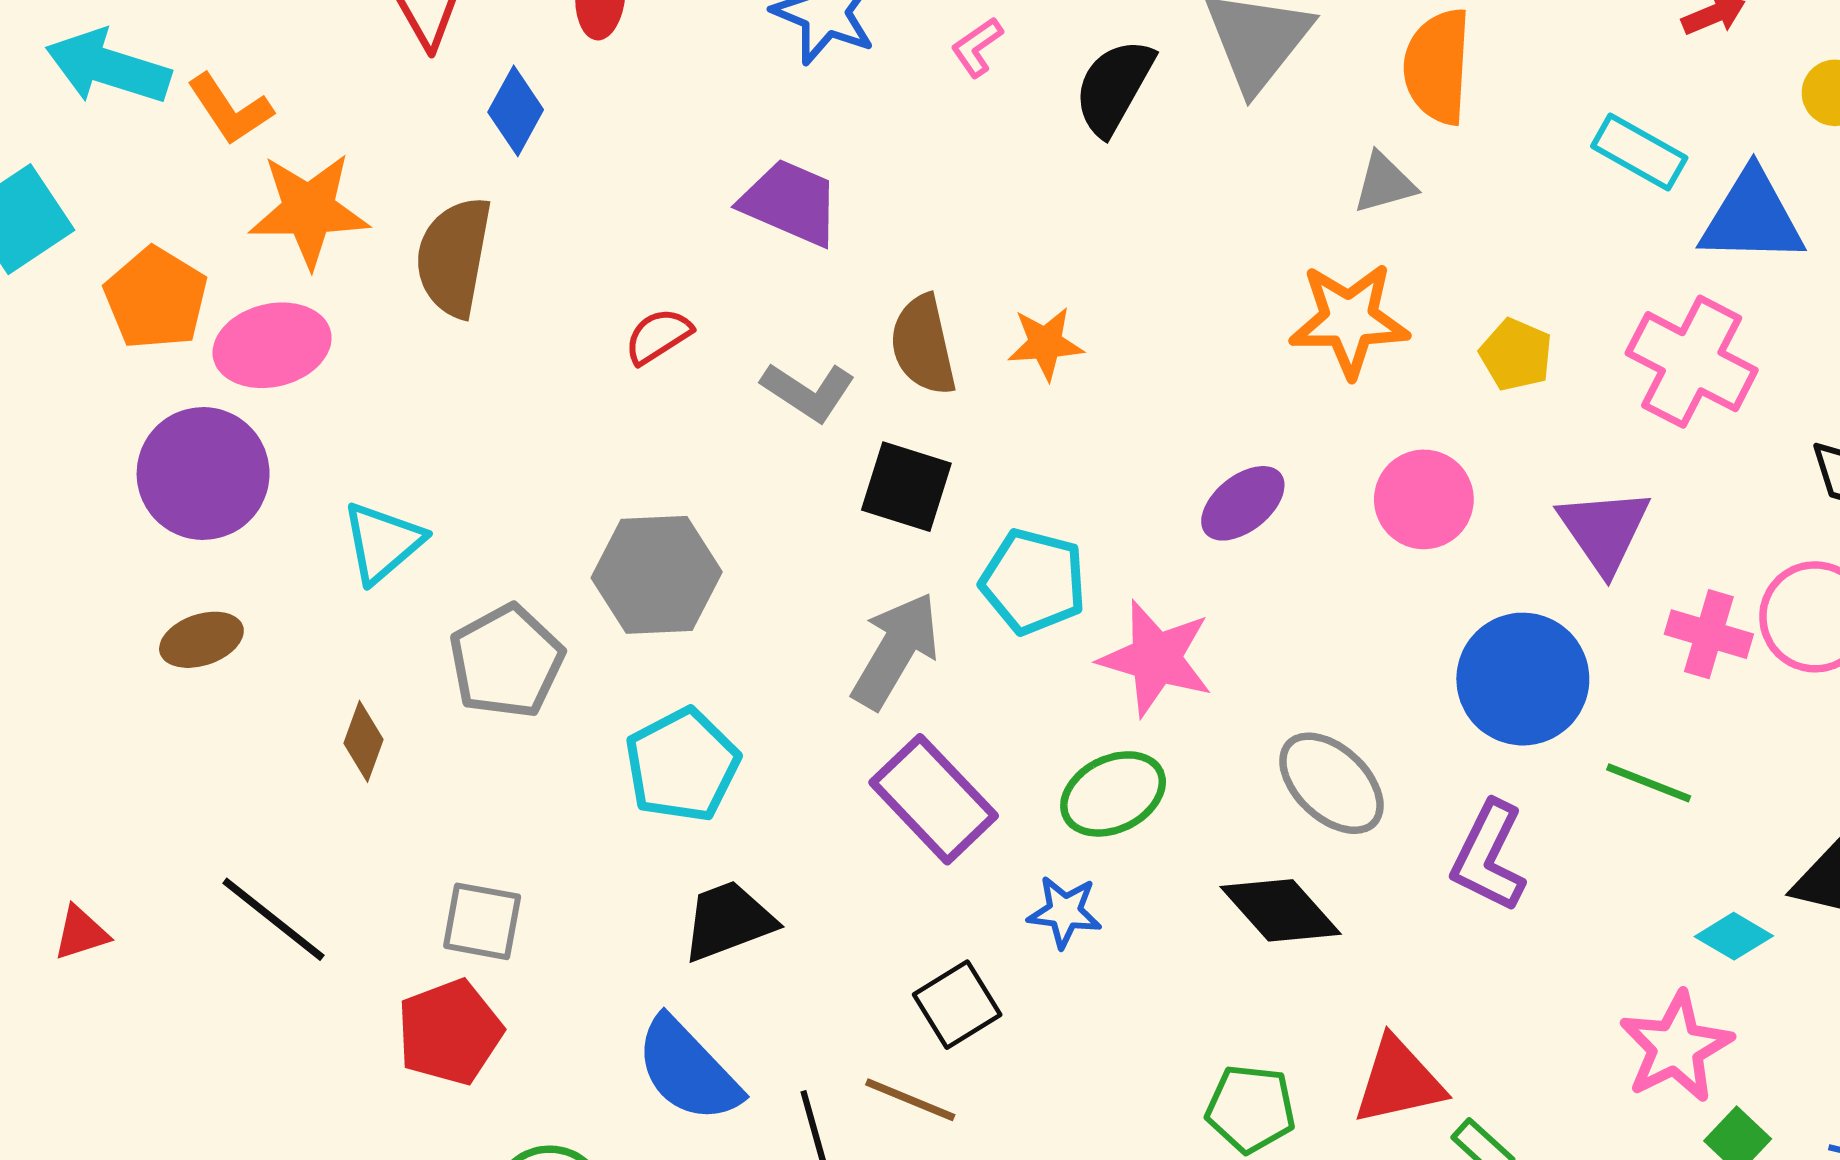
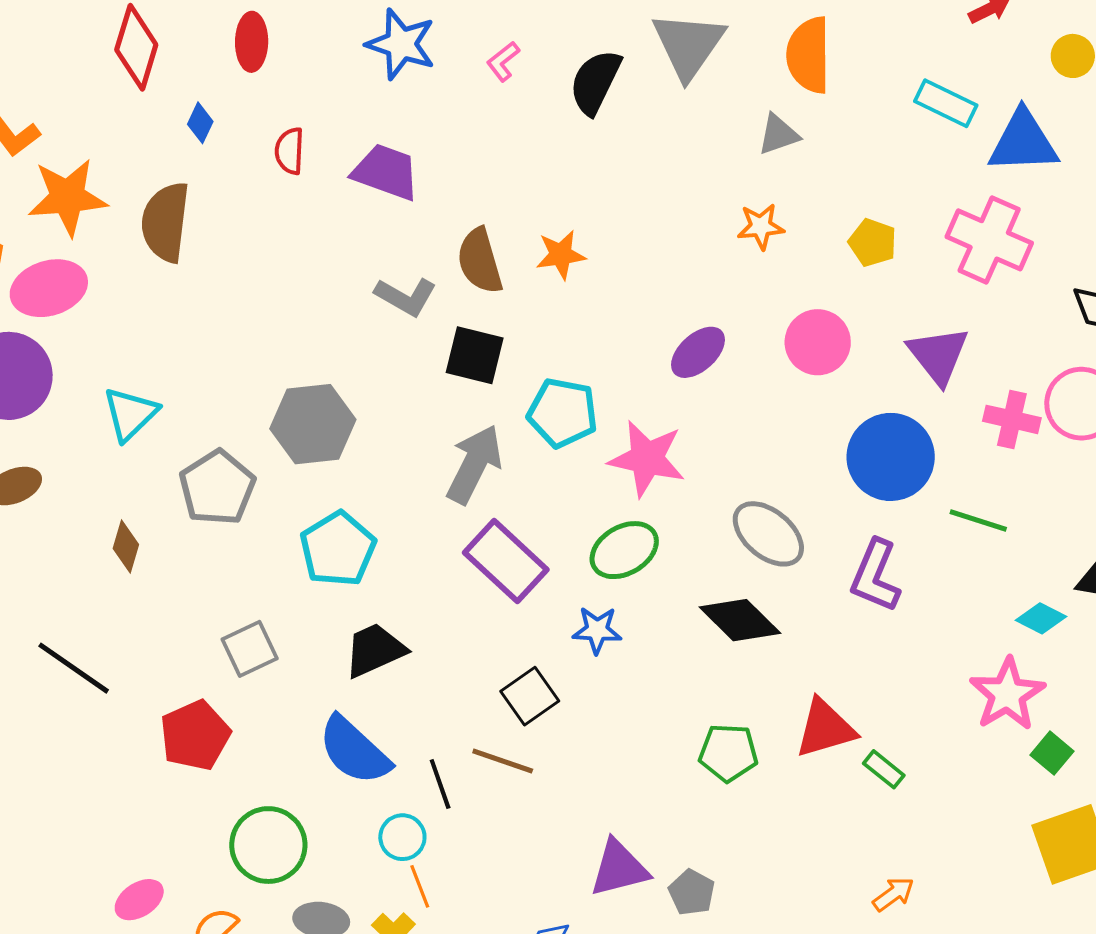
blue diamond: (516, 111) -> (200, 123), size x0.7
orange star: (1349, 320) -> (761, 226), size x0.6
red semicircle: (658, 336) -> (290, 151), moved, turned -51
gray square: (482, 921) -> (250, 649), moved, turned -32

